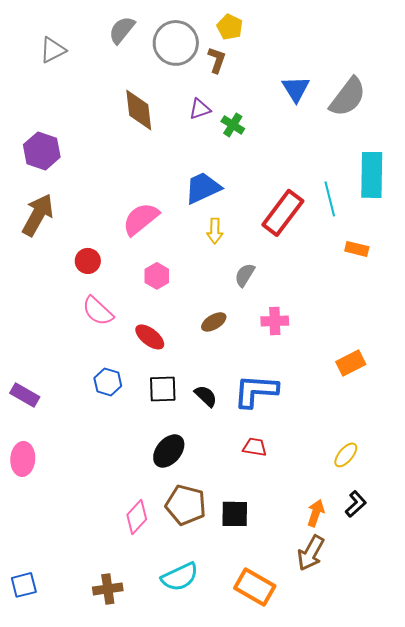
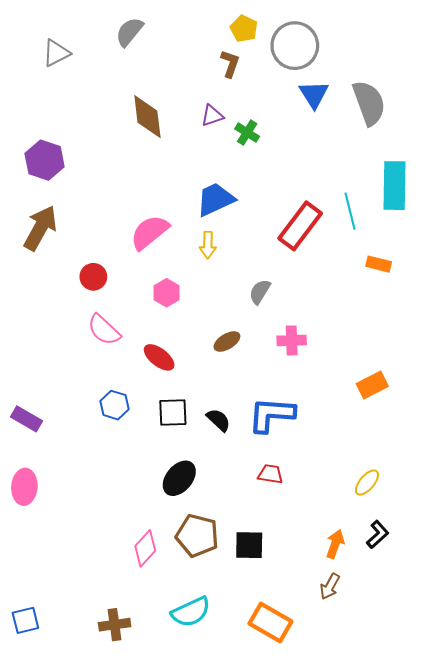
gray circle: (176, 43) -> (295, 46), moved
gray semicircle: (348, 97) -> (369, 103), turned -57
yellow arrow: (215, 231) -> (208, 245), moved
brown arrow: (311, 553) -> (330, 586), size x0.7

